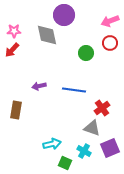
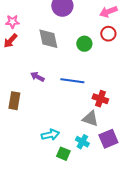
gray diamond: (47, 35) -> (48, 39), moved
purple arrow: (39, 86) -> (37, 77), turned 40
red cross: (102, 108) -> (100, 99), turned -35

